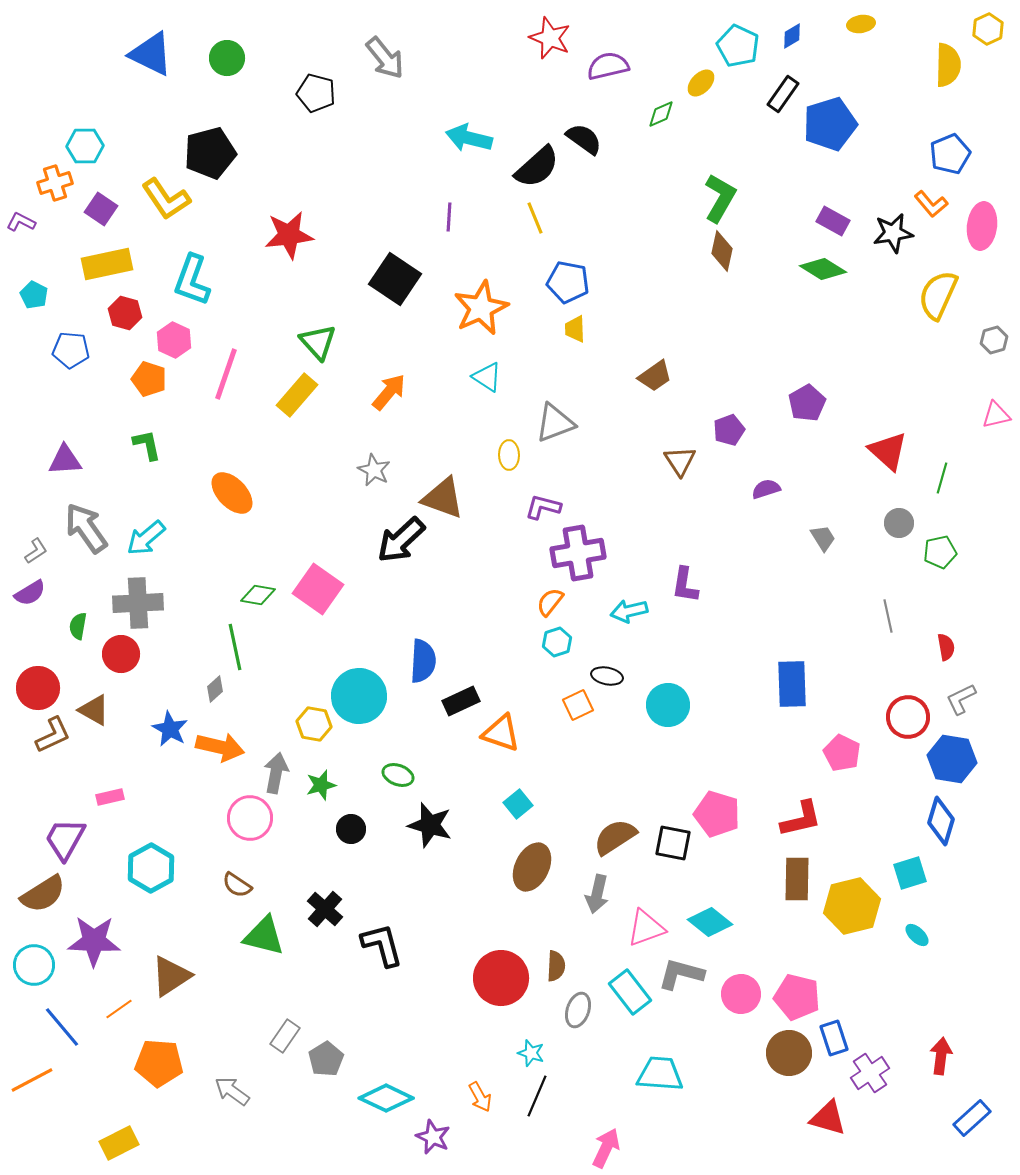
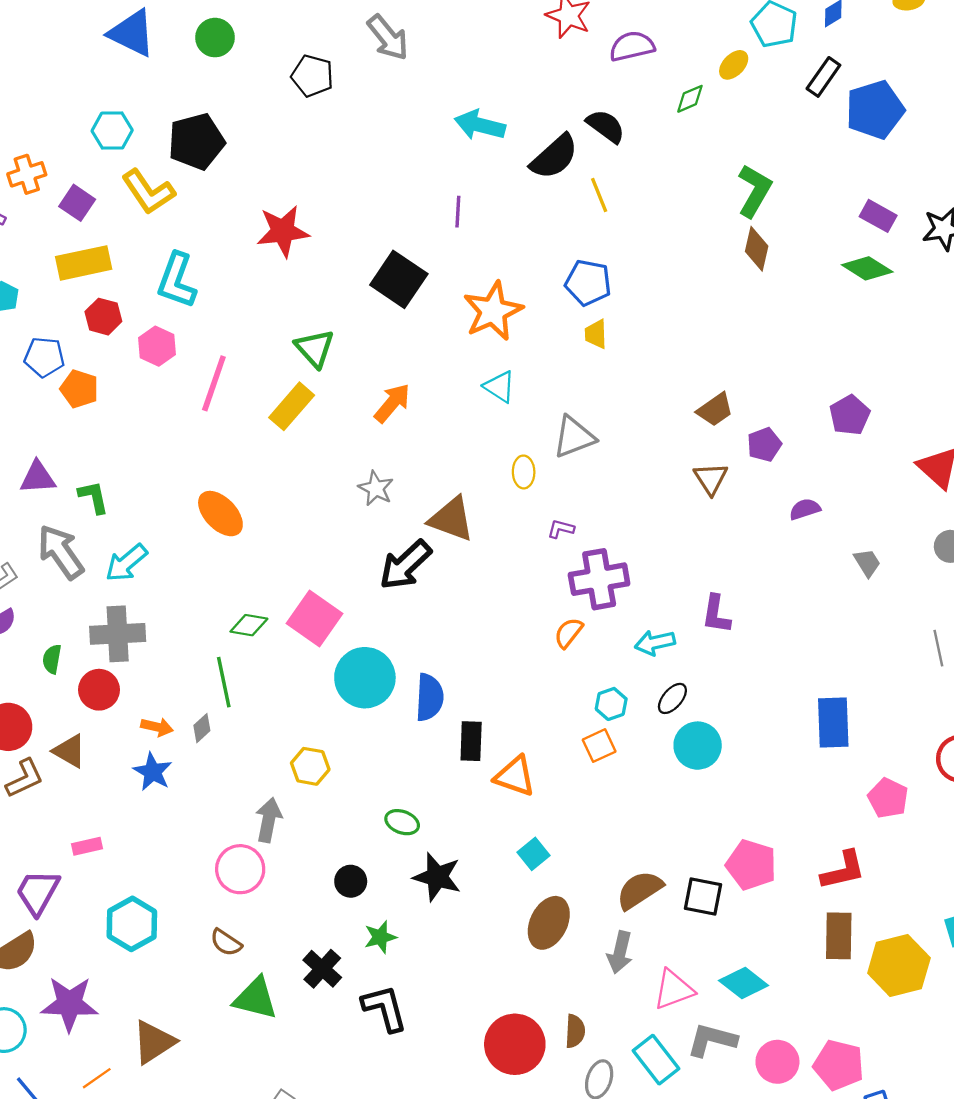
cyan hexagon: (85, 146) -> (112, 131), moved
yellow line: (535, 218) -> (599, 195), moved
brown trapezoid: (655, 376) -> (715, 410), moved
orange pentagon: (149, 379) -> (79, 389), moved
green L-shape: (147, 445) -> (94, 497), moved
purple L-shape: (543, 507) -> (561, 529), size x0.7
cyan hexagon: (557, 642) -> (611, 704), moved
black ellipse: (607, 676) -> (672, 698), moved, turned -60
cyan circle: (359, 696) -> (365, 678), moved
black rectangle: (461, 701) -> (471, 741), turned -63
orange arrow: (220, 747) -> (157, 727), moved, size x0.6
green star: (321, 785) -> (380, 937), moved

